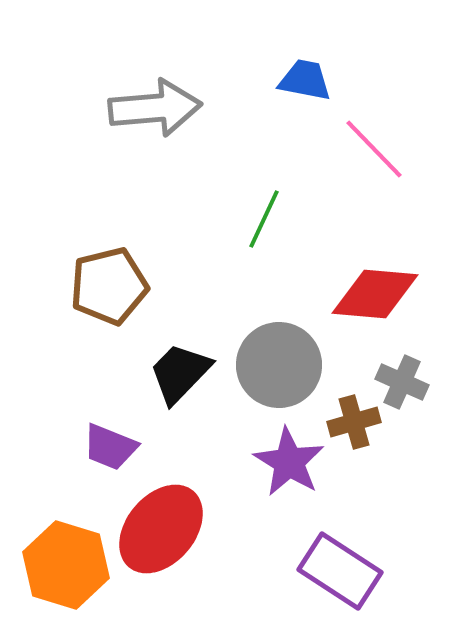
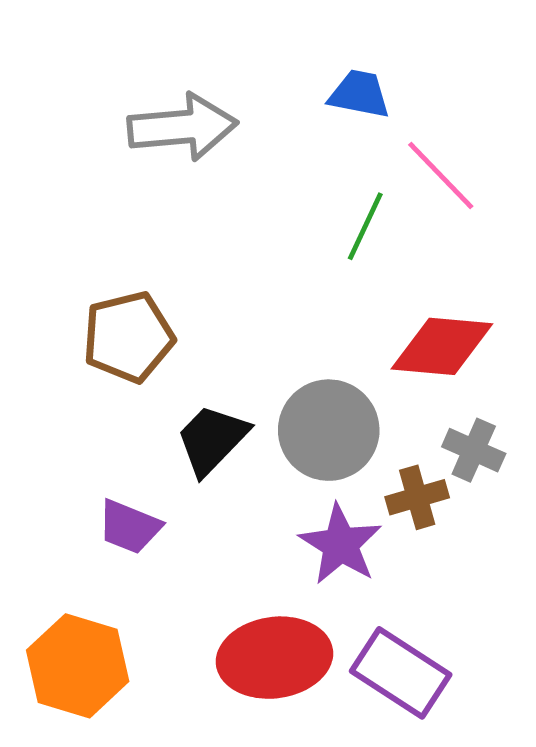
green line: (264, 219) -> (365, 226), moved
red ellipse: (161, 529) -> (274, 658), moved, turned 42

